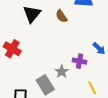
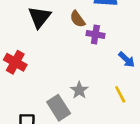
purple cross: (79, 61) -> (95, 34), moved
yellow line: (92, 88) -> (120, 94), moved

